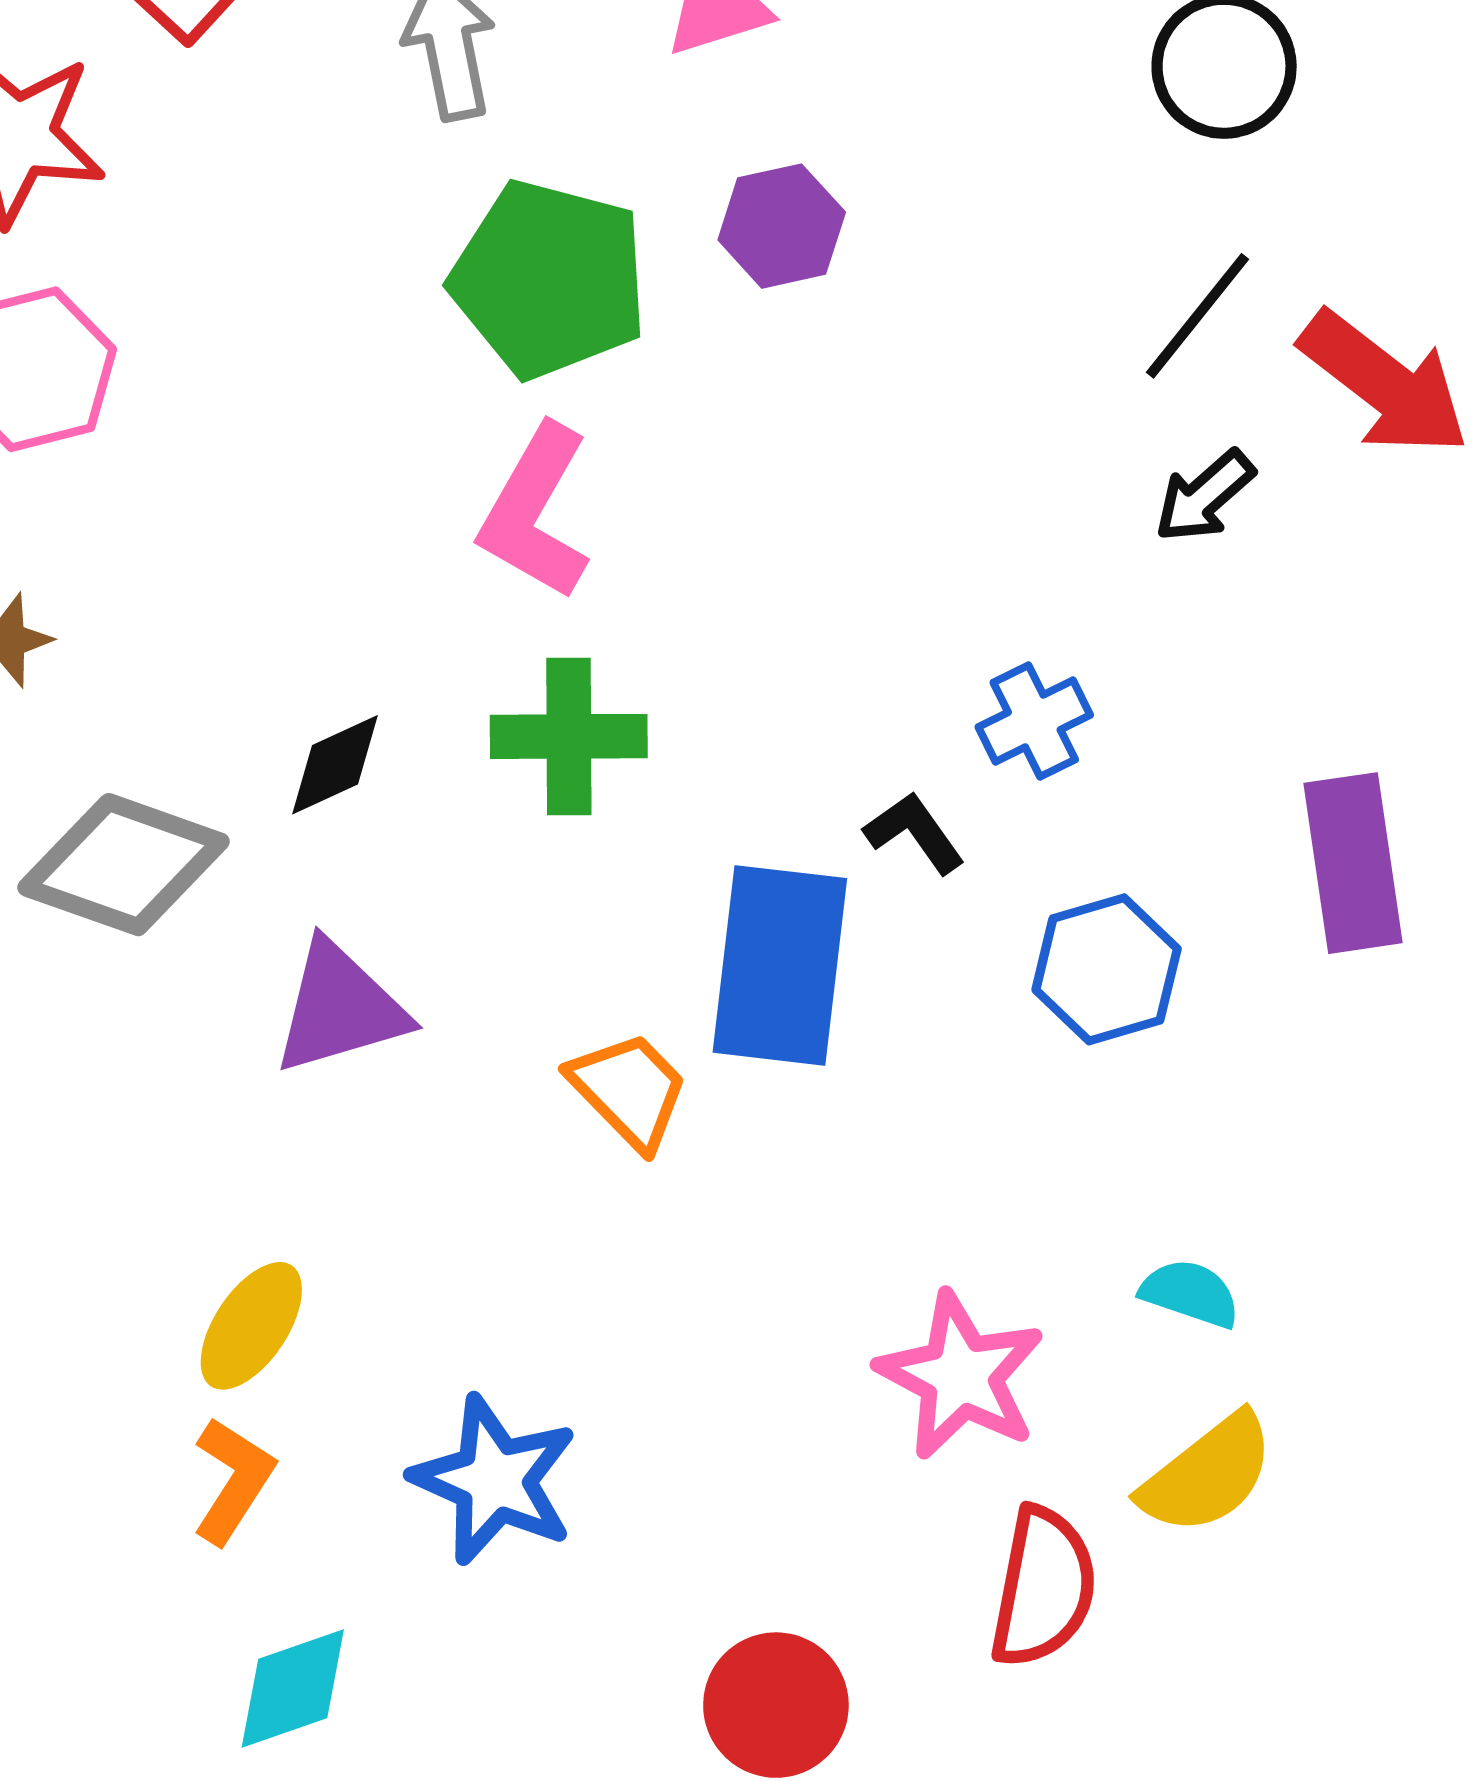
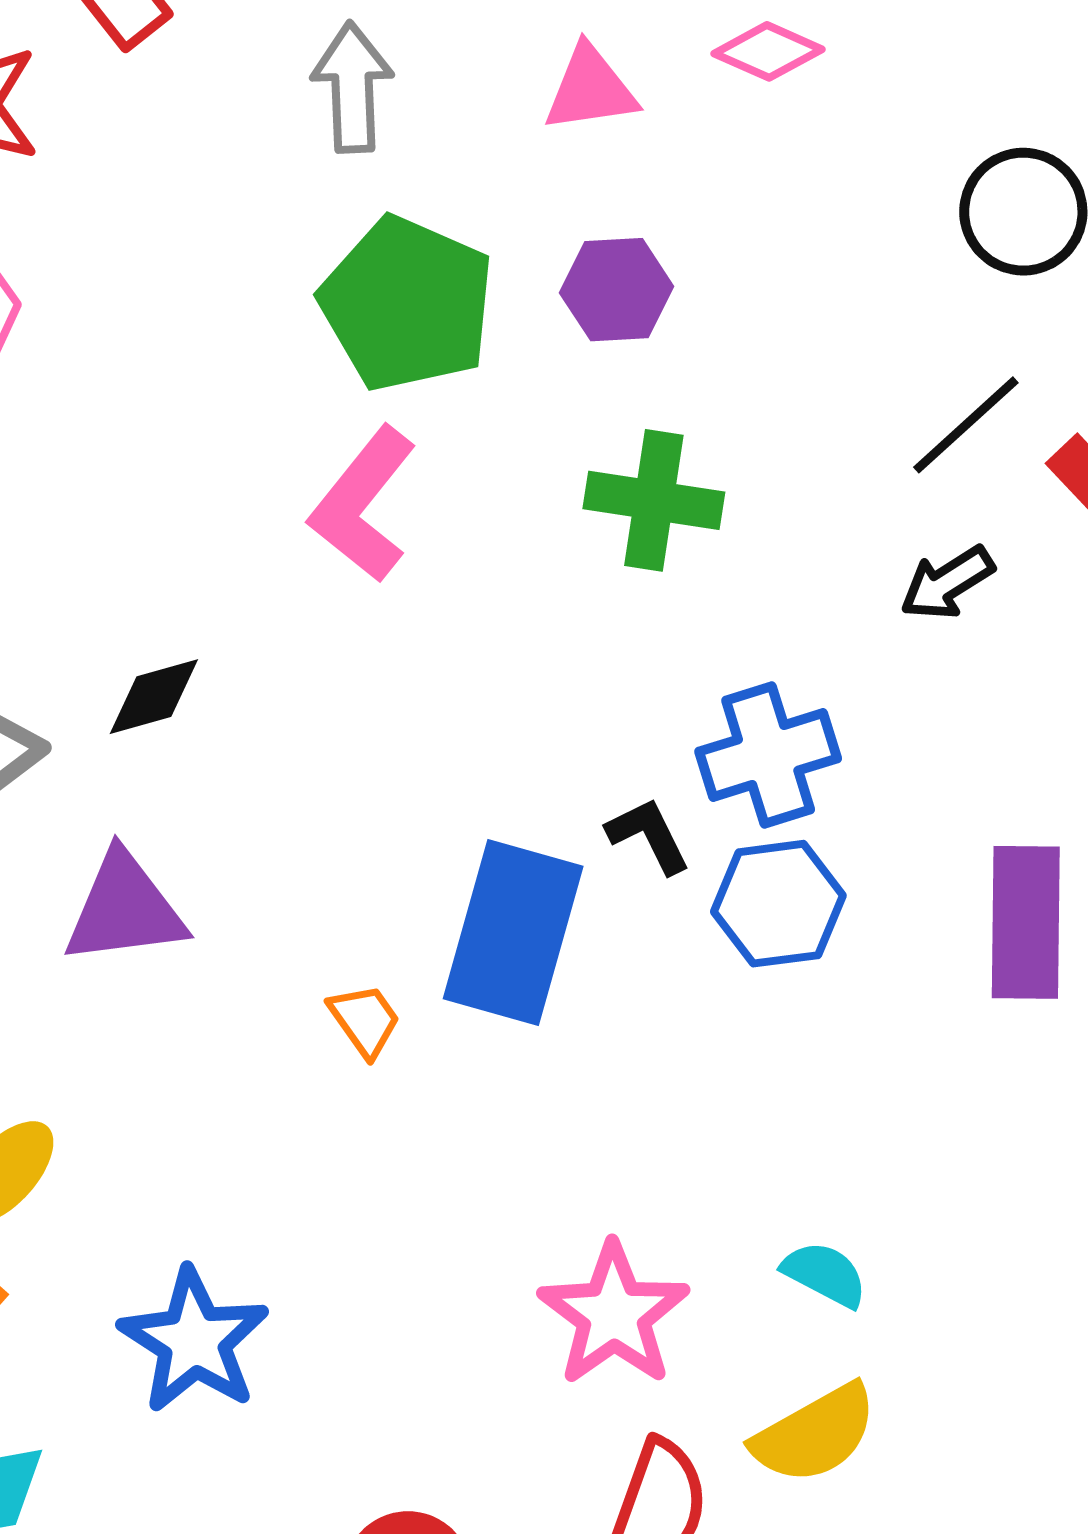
blue cross: (1034, 721) -> (768, 755), size x1.4
green cross: (569, 736) -> (654, 500), moved
blue hexagon: (1107, 969) -> (778, 904), moved
orange trapezoid: (629, 1090) -> (365, 1020), size x0.7

